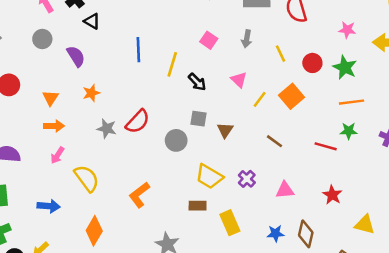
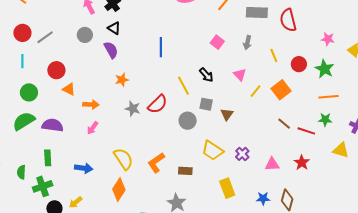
black triangle: (92, 21) -> (114, 28), moved
yellow line: (172, 64) -> (184, 86), moved, turned -48
orange triangle: (50, 98) -> (69, 89), moved, turned -40
brown line: (274, 141) -> (284, 124), moved
yellow semicircle: (87, 178) -> (123, 159), moved
red star: (332, 195) -> (302, 163), moved
brown rectangle: (198, 206) -> (185, 171), moved
yellow triangle: (365, 225) -> (341, 150), moved

